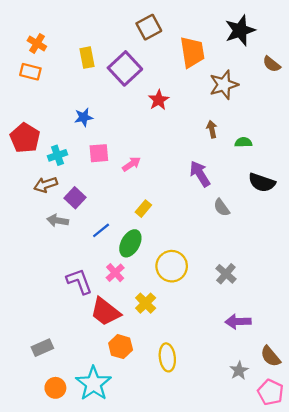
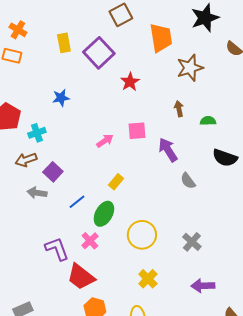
pink square: (99, 153) -> (137, 131), moved
yellow cross: (146, 303) -> (148, 279), moved

